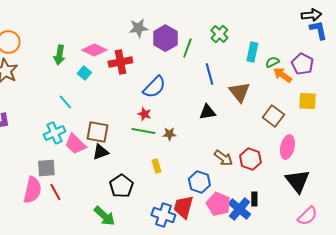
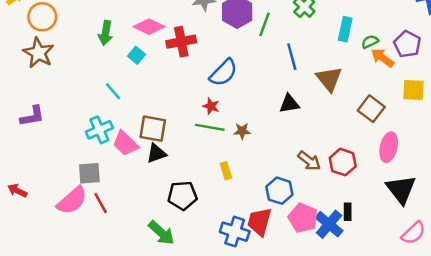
black pentagon: (121, 186) -> (183, 196), turned 30
pink semicircle: (32, 190) -> (72, 201), turned 36

